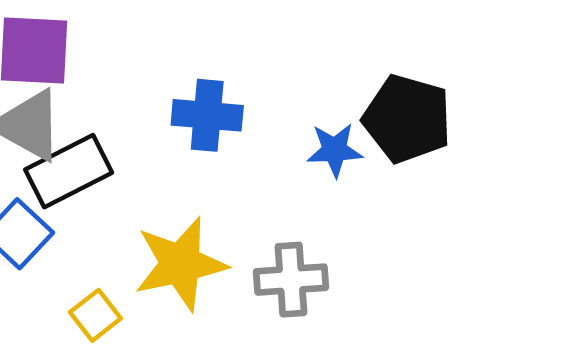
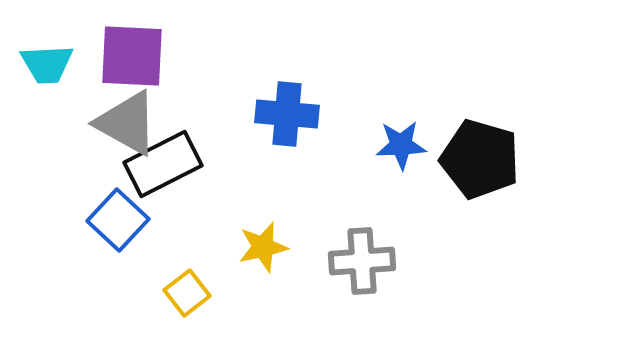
black pentagon: (407, 119) -> (480, 159), moved
yellow star: (180, 264) -> (263, 247), size x0.6

